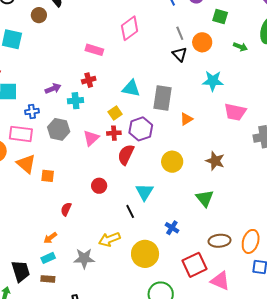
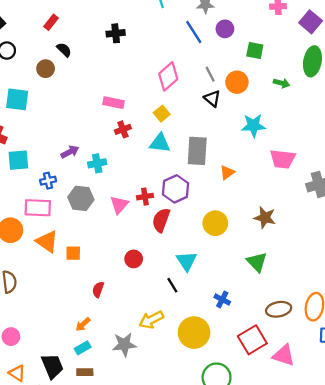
pink diamond: (130, 28) -> (168, 76), moved
red cross: (89, 80) -> (123, 129), moved
yellow square: (115, 113) -> (162, 114), moved

